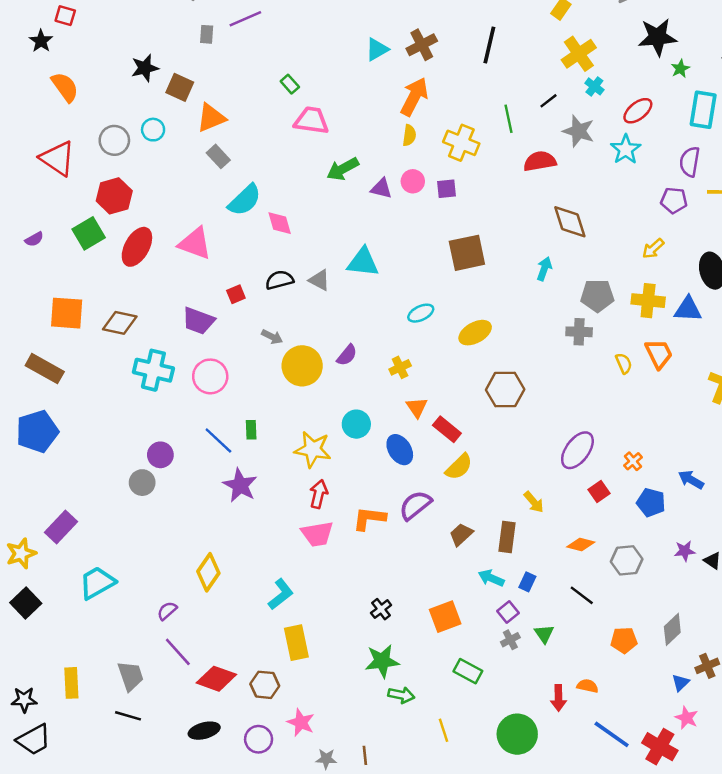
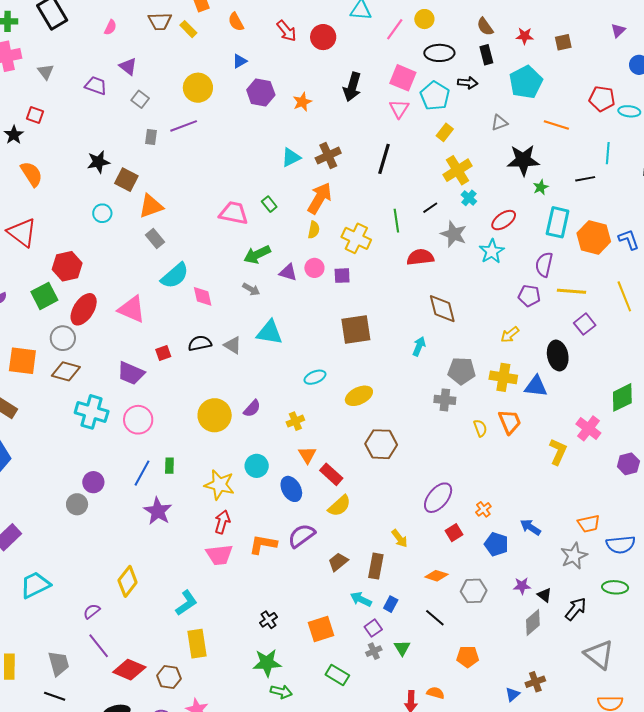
green rectangle: (290, 84) -> (269, 204), moved
gray circle: (114, 140) -> (63, 338), moved
gray arrow: (272, 337) -> (251, 289), moved
blue line: (218, 441) -> (142, 473), turned 72
gray diamond: (672, 629) -> (533, 623), moved

